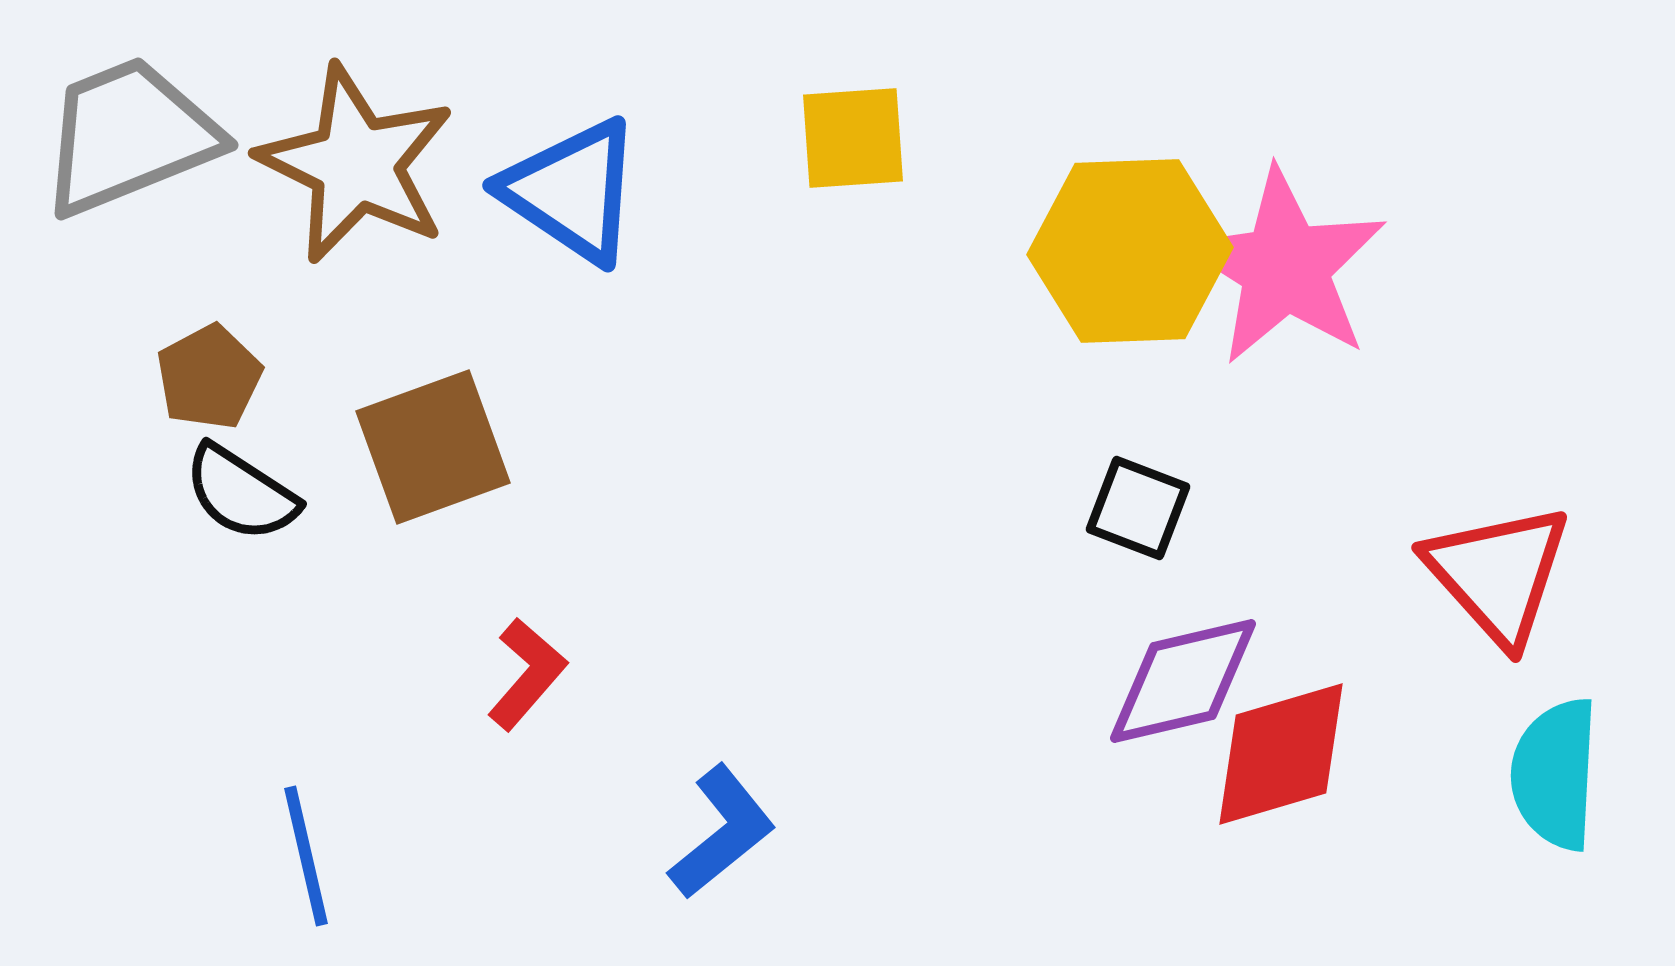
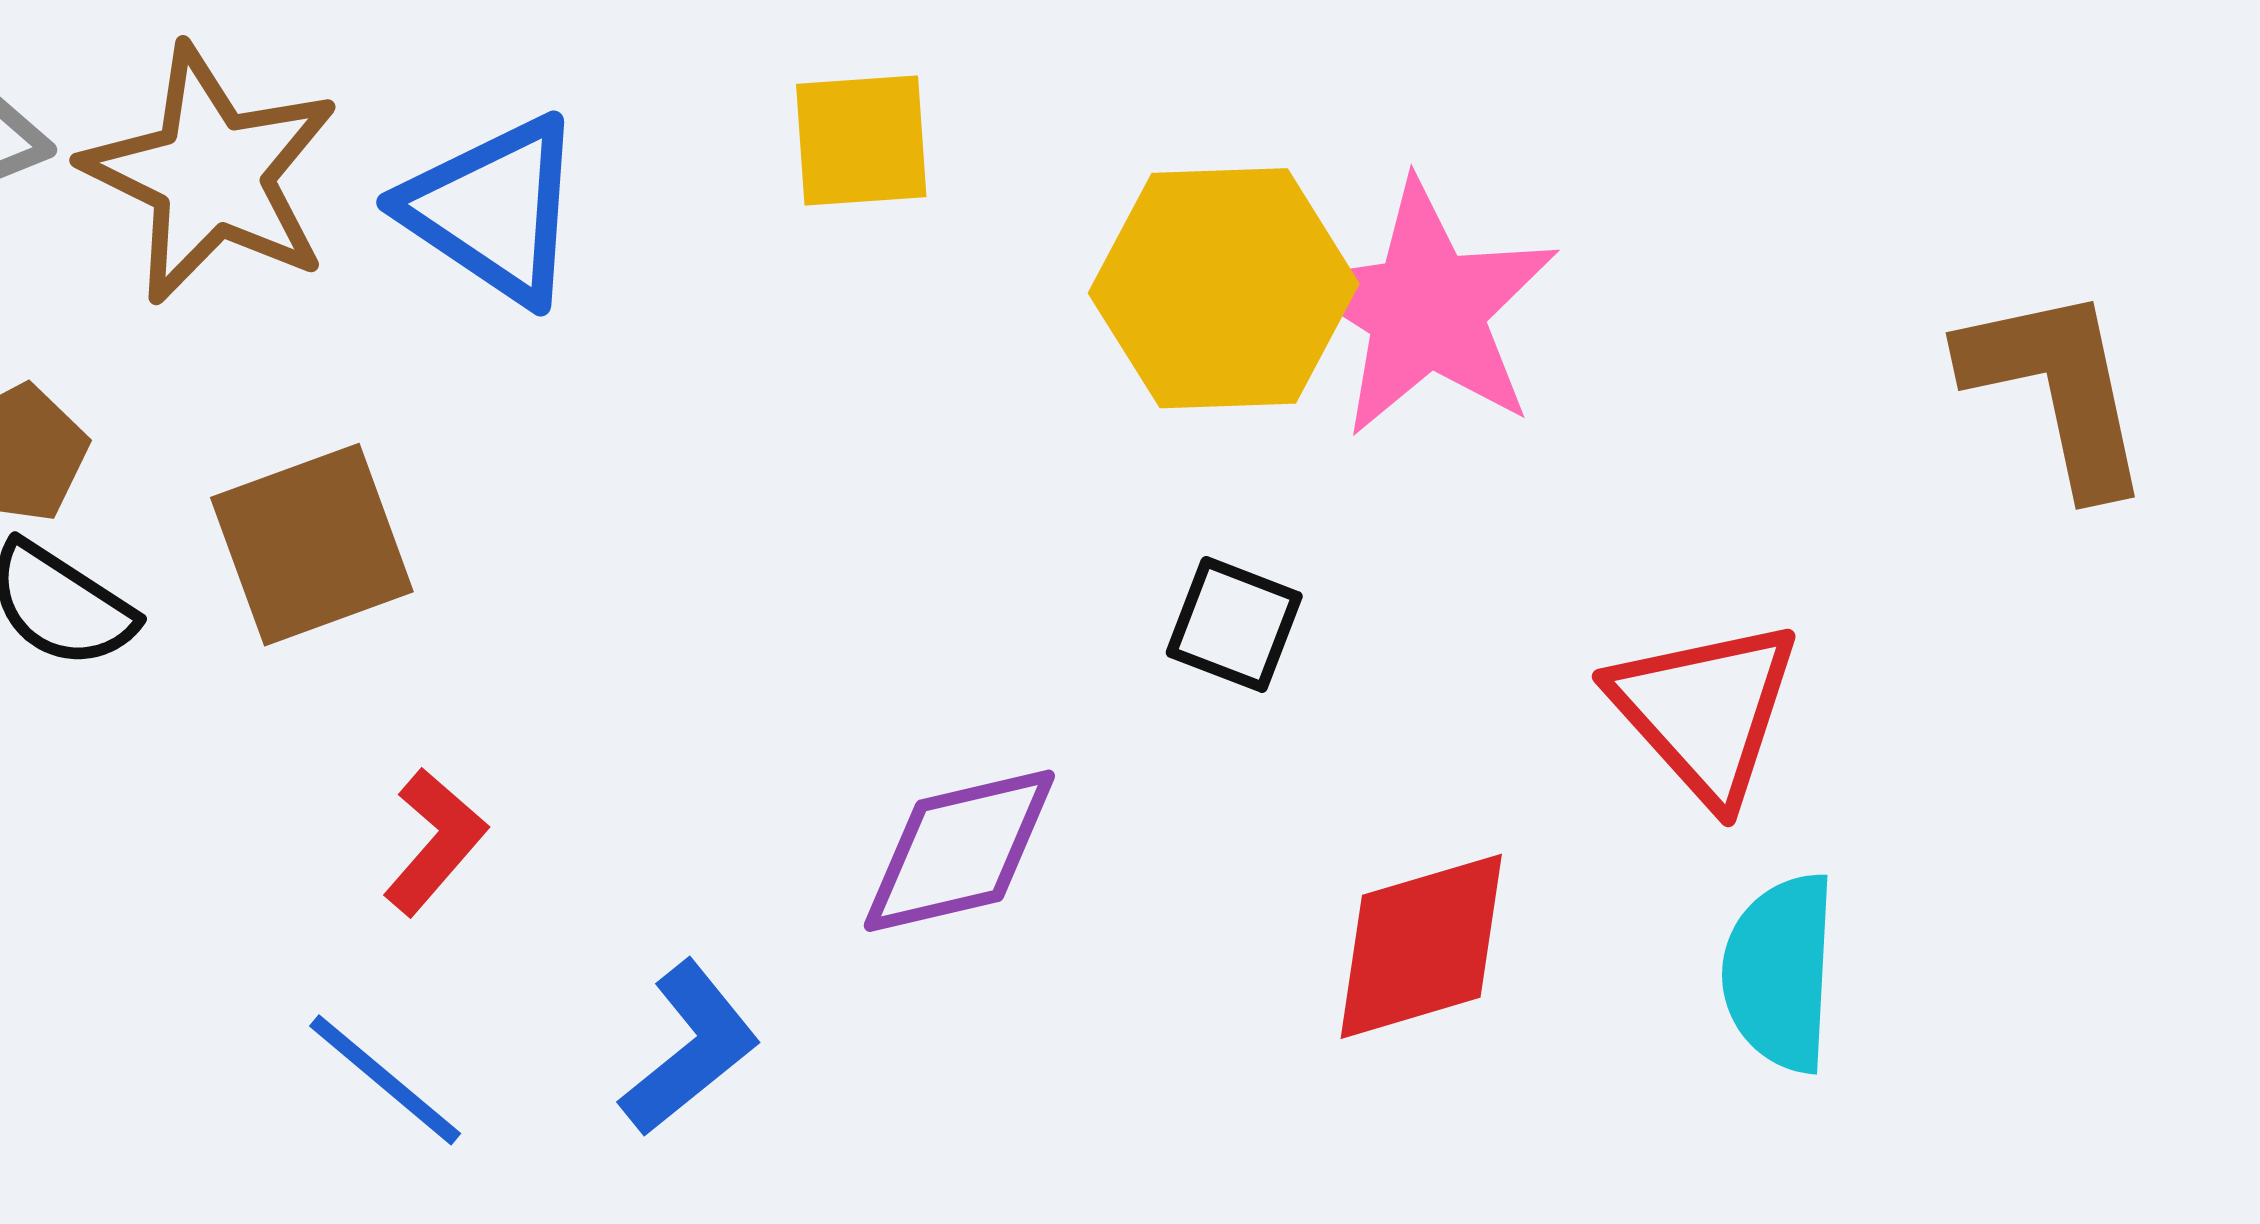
purple diamond: (1183, 681) -> (959, 851), moved
blue line: (306, 856) -> (385, 1080), moved, turned -37

